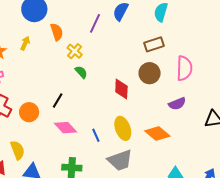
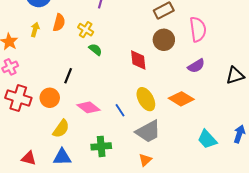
orange semicircle: (57, 32) -> (59, 23), moved, turned 42
black line: (58, 100) -> (68, 76), moved
yellow semicircle: (17, 150) -> (61, 129), moved, turned 66

